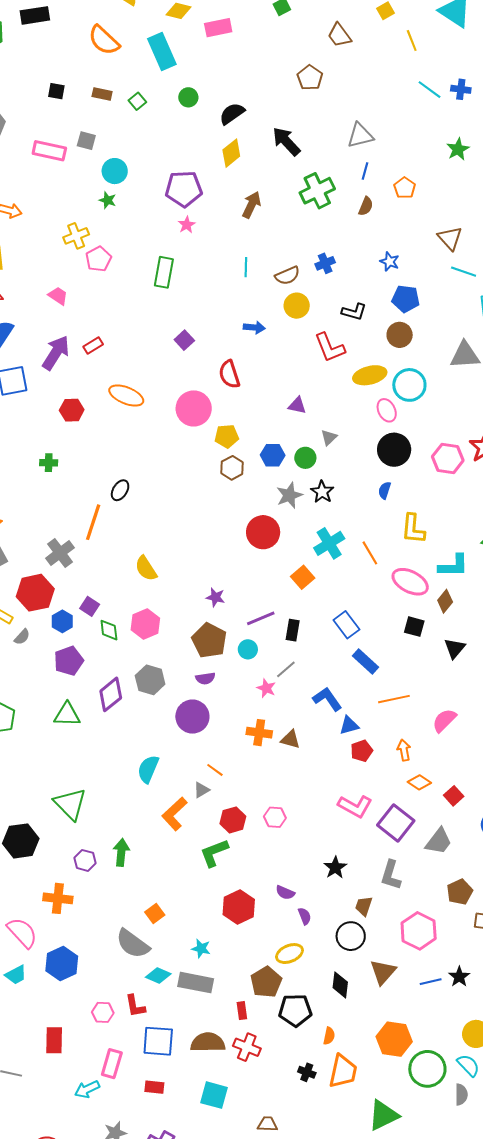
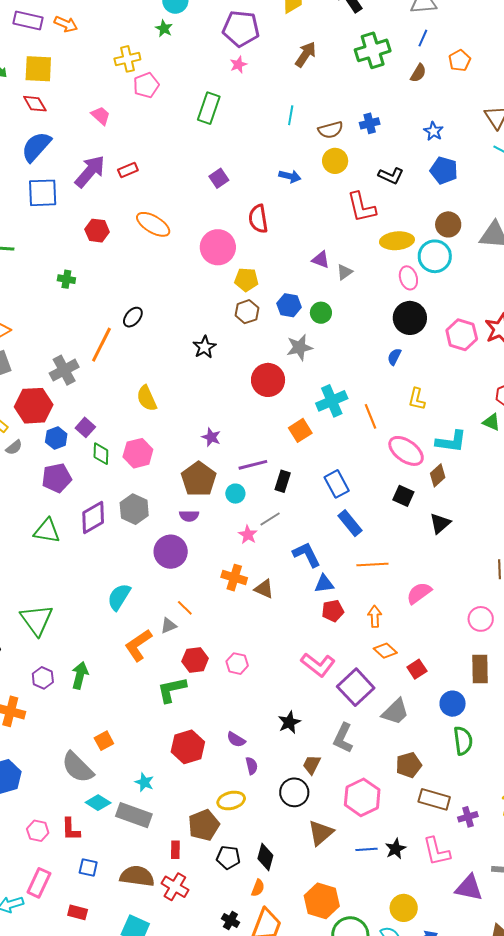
brown circle: (400, 335) -> (448, 224), moved
gray triangle: (329, 437) -> (345, 272), moved
black star: (322, 492) -> (204, 347), moved
yellow L-shape: (413, 529) -> (417, 399), size x0.7
black diamond: (340, 985) -> (265, 857), moved
black pentagon: (295, 1010) -> (228, 857), size x0.7
blue square: (158, 1041) -> (88, 868), size x0.6

